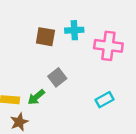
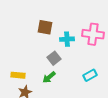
cyan cross: (74, 30) -> (67, 39), moved
green arrow: (36, 97) -> (49, 77), moved

